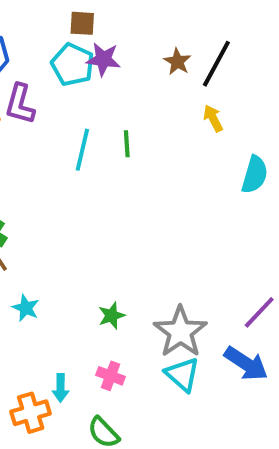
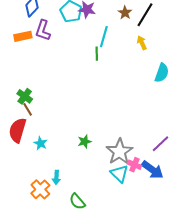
cyan line: (82, 150) -> (104, 37), moved
cyan star: (26, 308) -> (41, 143), moved
pink cross: (111, 376) -> (134, 165), moved
orange cross: (31, 413) -> (40, 189), turned -30

